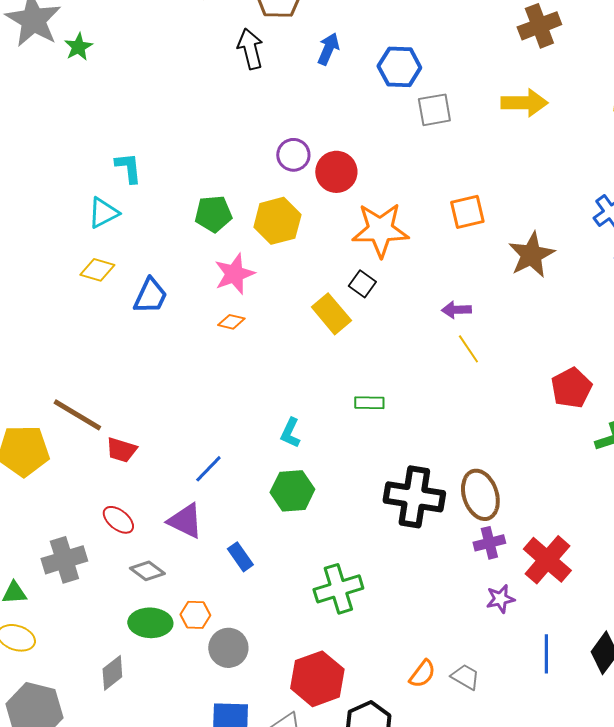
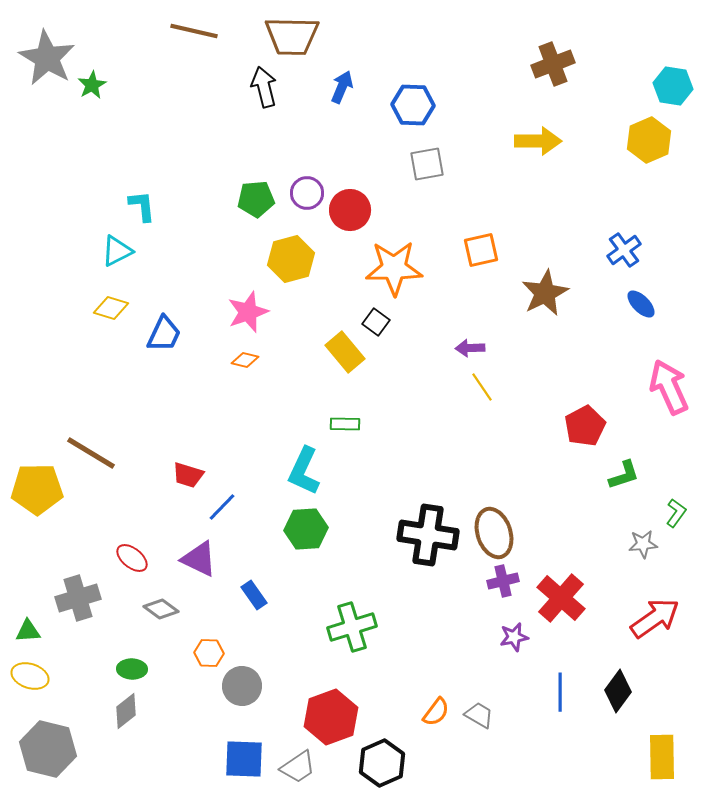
gray square: (434, 110) -> (427, 164), moved
green pentagon: (213, 214) -> (256, 199), moved
green rectangle: (369, 403) -> (345, 424), moved
cyan L-shape: (290, 433) -> (304, 471), size x1.6
red trapezoid: (121, 450) -> (188, 475), moved
green ellipse: (150, 623) -> (132, 669), moved, size x0.7

